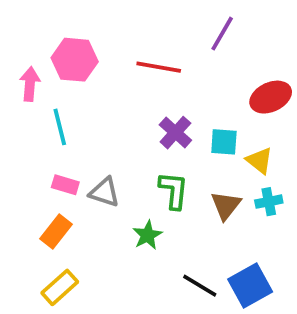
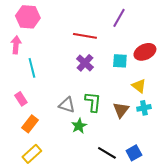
pink hexagon: (75, 60) -> (28, 17), moved
purple cross: (175, 133) -> (85, 63), moved
cyan square: (224, 142) -> (120, 61), moved
pink rectangle: (65, 185) -> (21, 99), moved, turned 40
gray triangle: (105, 192) -> (67, 105), moved
blue square: (250, 286) -> (134, 153), size x0.7

